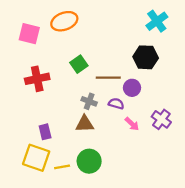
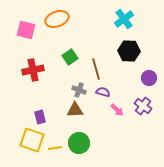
cyan cross: (157, 21) -> (124, 19), moved
brown line: (108, 78) -> (96, 69), turned 75
purple circle: (132, 88) -> (149, 78), moved

